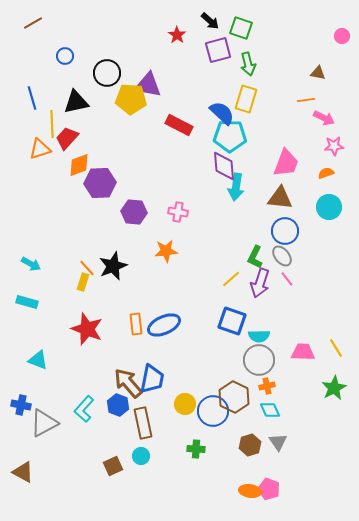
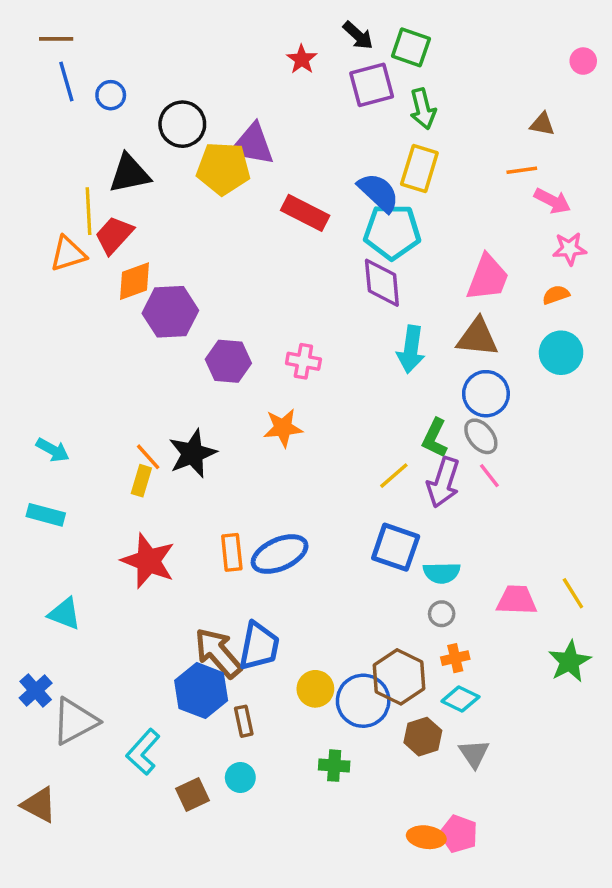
brown line: (33, 23) -> (56, 39), turned 30
blue line: (32, 98) -> (66, 81), moved
cyan arrow: (236, 187) -> (411, 349), moved
gray circle: (259, 360) -> (442, 614), size x0.5
blue cross: (21, 405) -> (36, 691), turned 36
blue hexagon: (118, 405) -> (201, 691), size x1.4
cyan L-shape: (84, 409) -> (143, 752), moved
cyan diamond: (270, 410) -> (460, 699), turned -40
brown rectangle: (143, 423) -> (244, 721), size x0.6
brown hexagon: (250, 445) -> (423, 737), moved

